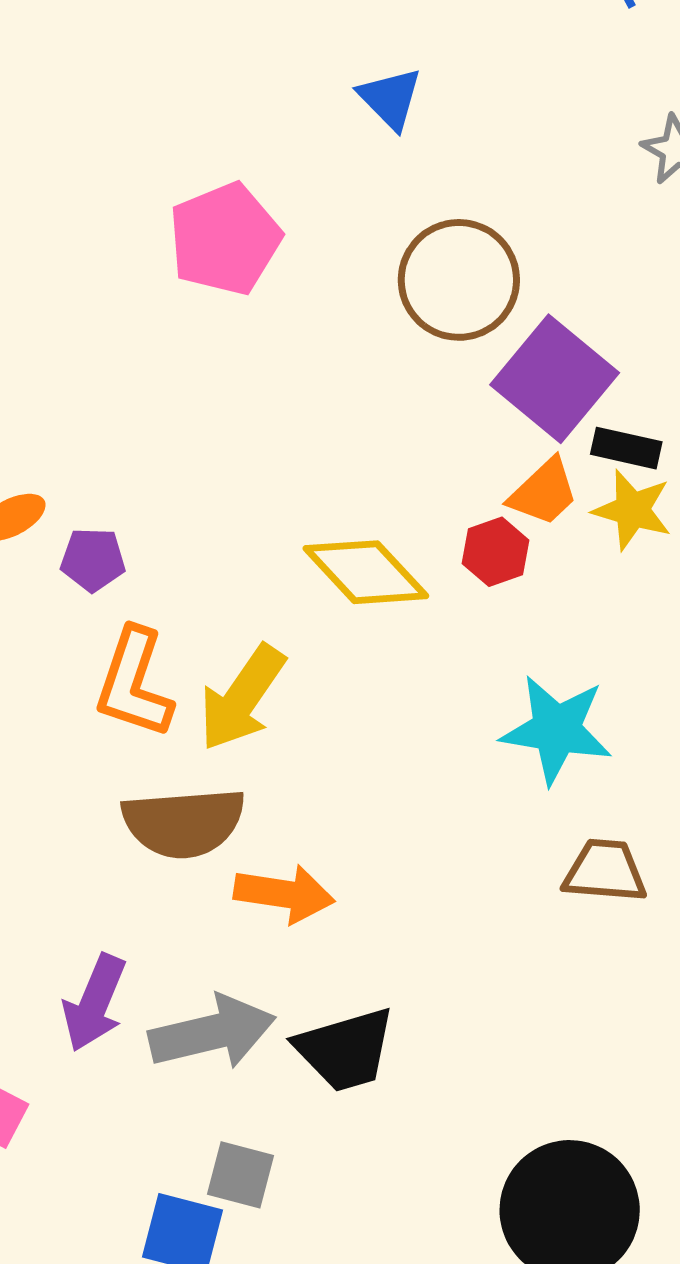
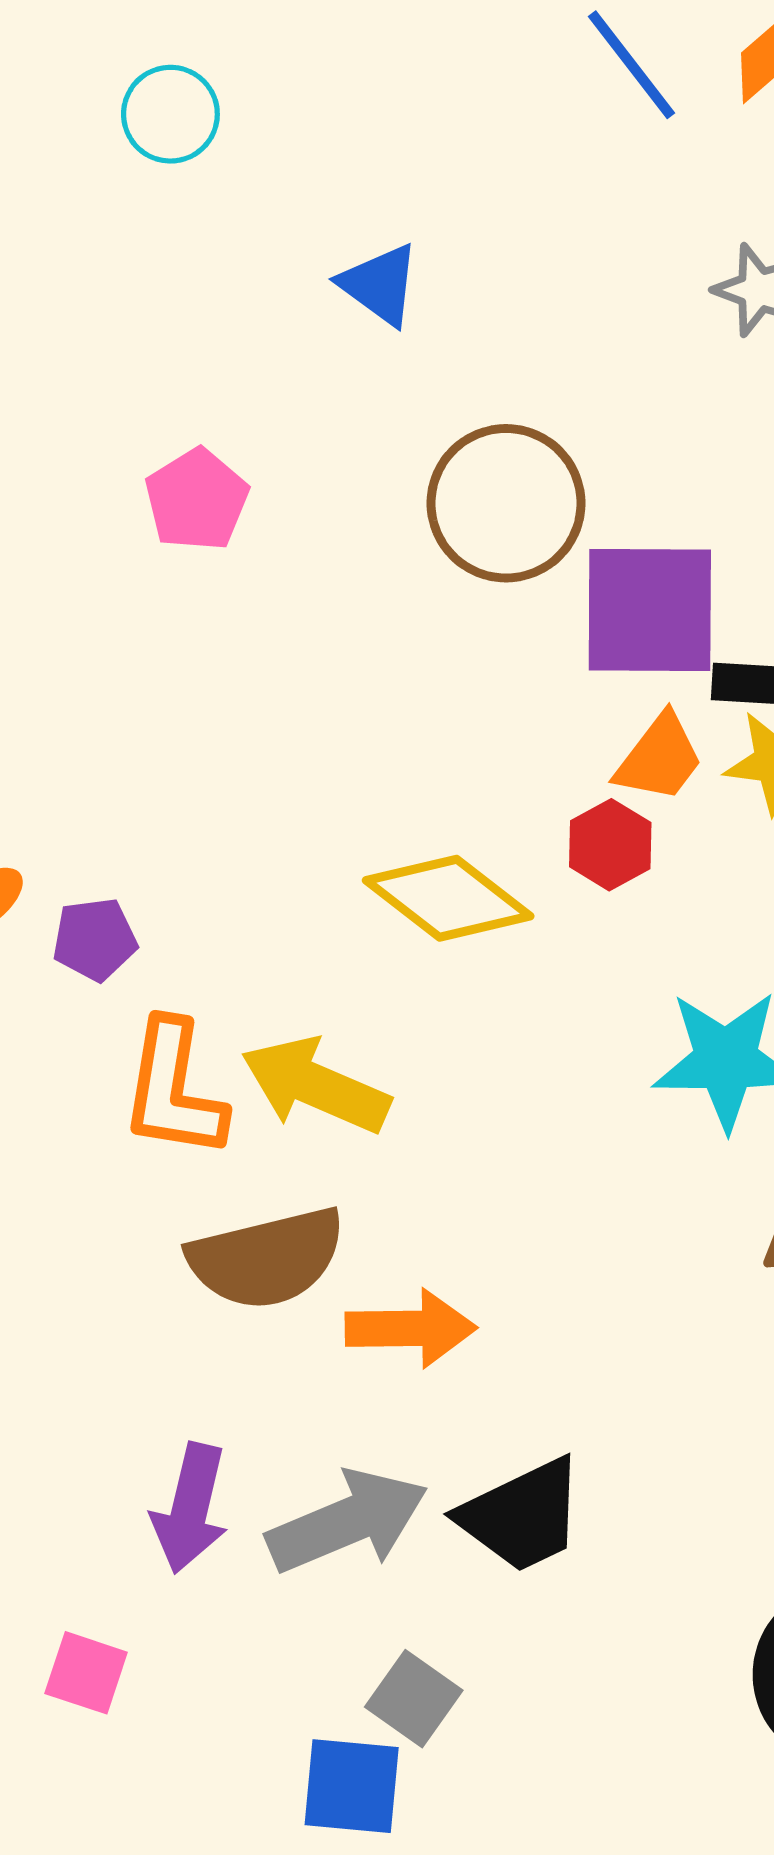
pink pentagon: (225, 239) -> (197, 500), size x0.7
purple square: (555, 379) -> (650, 610), turned -30
yellow arrow: (242, 698) -> (315, 1085), turned 88
gray square: (240, 1175) -> (414, 1699), turned 30

